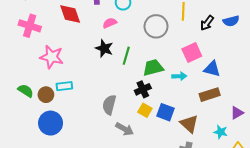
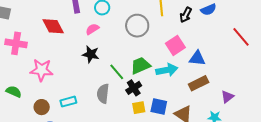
green line: (126, 56) -> (117, 72), moved, turned -48
cyan arrow: (179, 76) -> (167, 70), size x1.5
cyan rectangle: (64, 86) -> (68, 102), moved
green semicircle: (26, 91) -> (14, 92), moved
gray semicircle: (109, 105) -> (103, 94), moved
yellow square: (145, 110) -> (139, 108), turned -32

